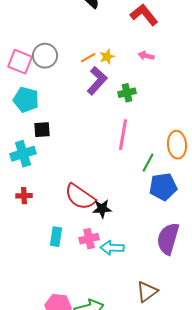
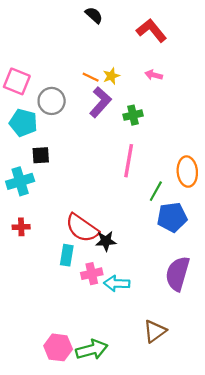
gray circle: (45, 56) -> (52, 101), moved
orange line: (88, 58) -> (91, 77), turned 56
cyan rectangle: (56, 237) -> (67, 255), moved

